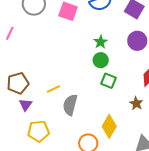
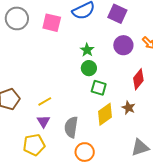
purple triangle: (26, 105) -> (43, 121), moved
gray semicircle: (70, 105) -> (71, 127), moved
yellow diamond: (109, 126) -> (105, 114), moved, turned 30

